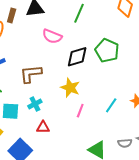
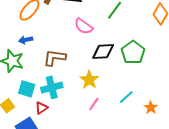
cyan cross: (35, 104) -> (52, 87), size x1.5
cyan line: (111, 105) -> (126, 97), moved
red triangle: (43, 127) -> (41, 108), moved, turned -48

